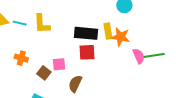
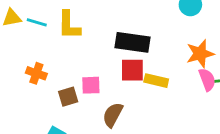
yellow rectangle: (108, 31) -> (156, 81), moved, turned -70
orange star: (121, 37) -> (200, 54), moved, turned -30
brown square: (44, 73) -> (68, 97), turned 32

